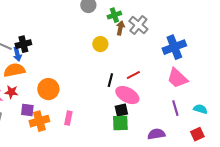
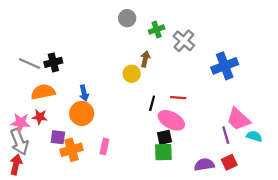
brown arrow: (120, 28) -> (145, 59), moved
yellow circle: (100, 44) -> (132, 74), moved
blue arrow: (17, 54) -> (84, 93), moved
red line: (133, 75) -> (178, 98), turned 32
pink trapezoid: (177, 78) -> (238, 119), moved
red square: (197, 134) -> (229, 162), moved

